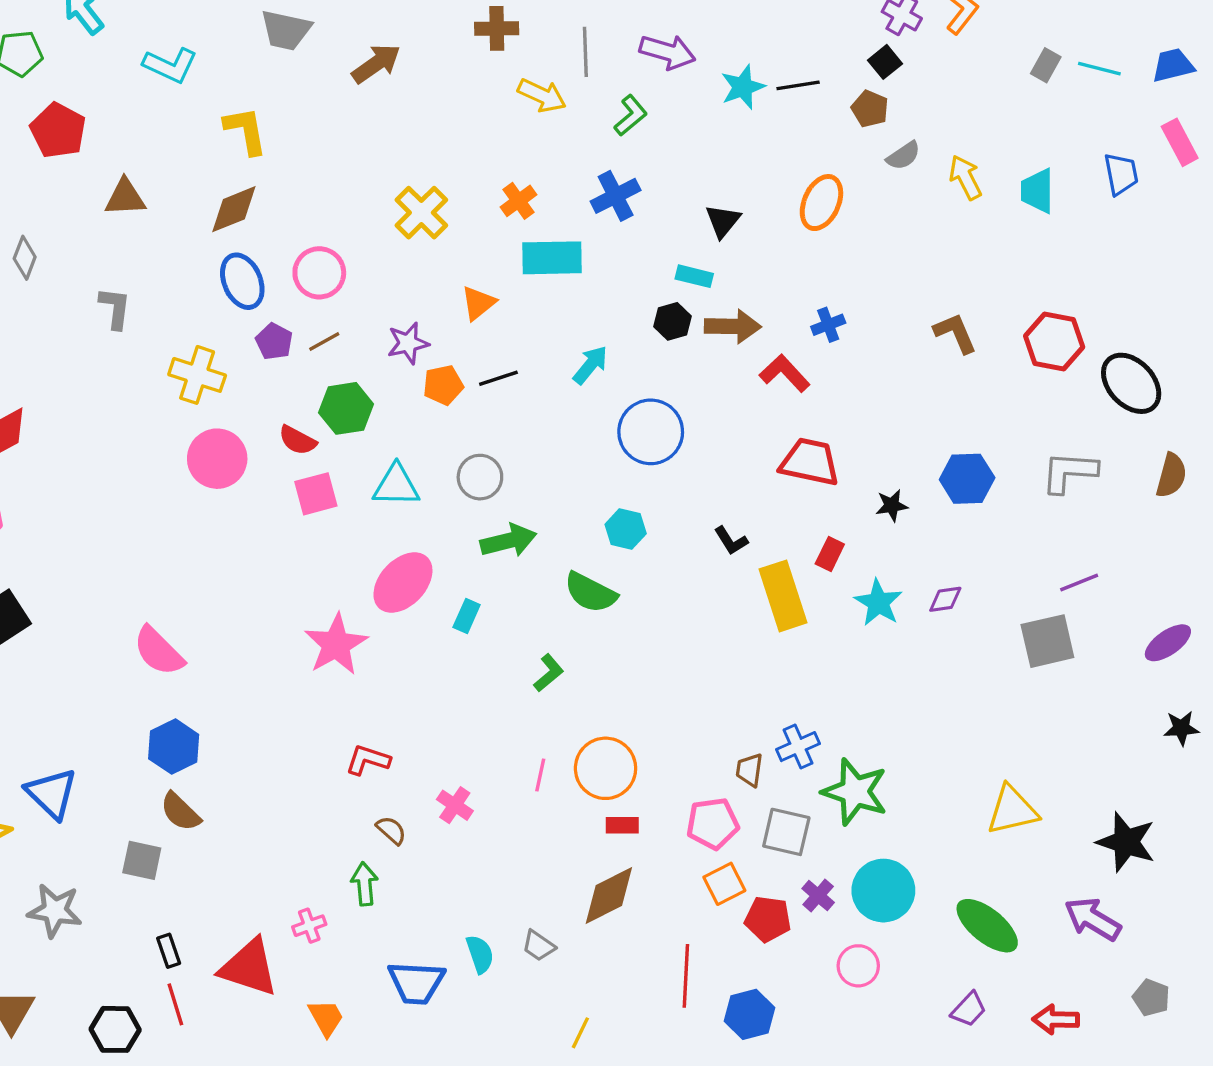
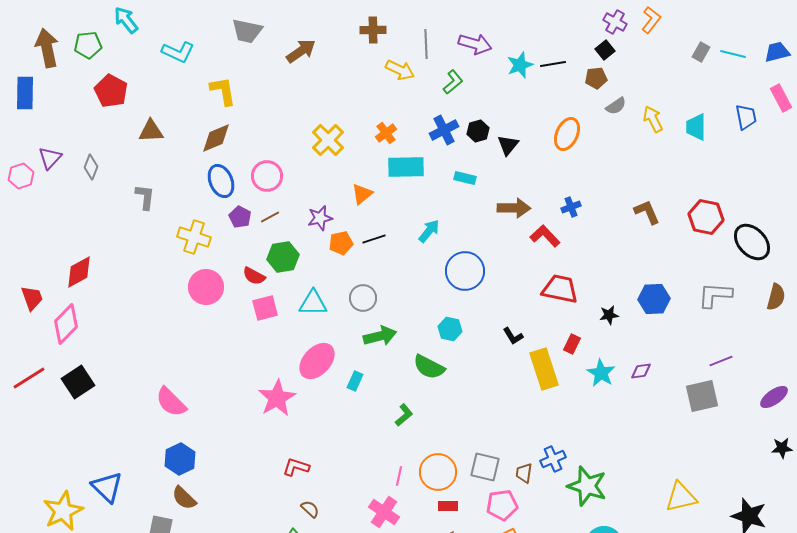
brown pentagon: (870, 109) -> (596, 78), turned -30
cyan rectangle: (694, 276) -> (465, 178), moved
black hexagon: (672, 321) -> (478, 131), moved
pink cross: (455, 805) -> (384, 512), moved, size x1.4
gray square: (786, 832) -> (485, 467), moved

